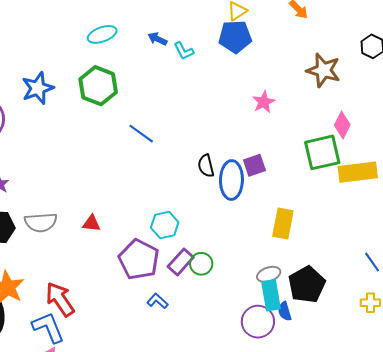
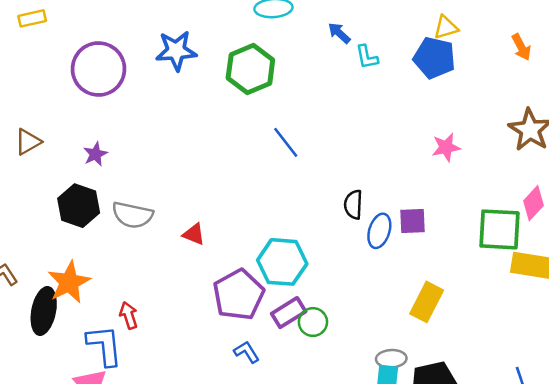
blue ellipse: (231, 180) -> (379, 231), size x0.7
cyan hexagon: (165, 225) -> (282, 262), size x1.4
red arrow: (60, 299) -> (129, 315), size x0.6

